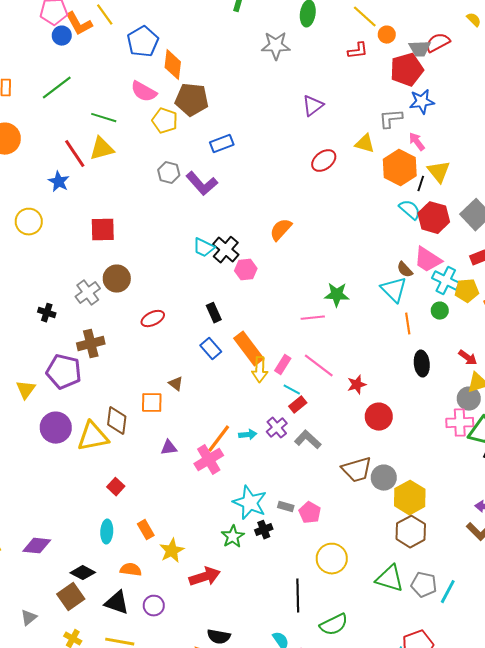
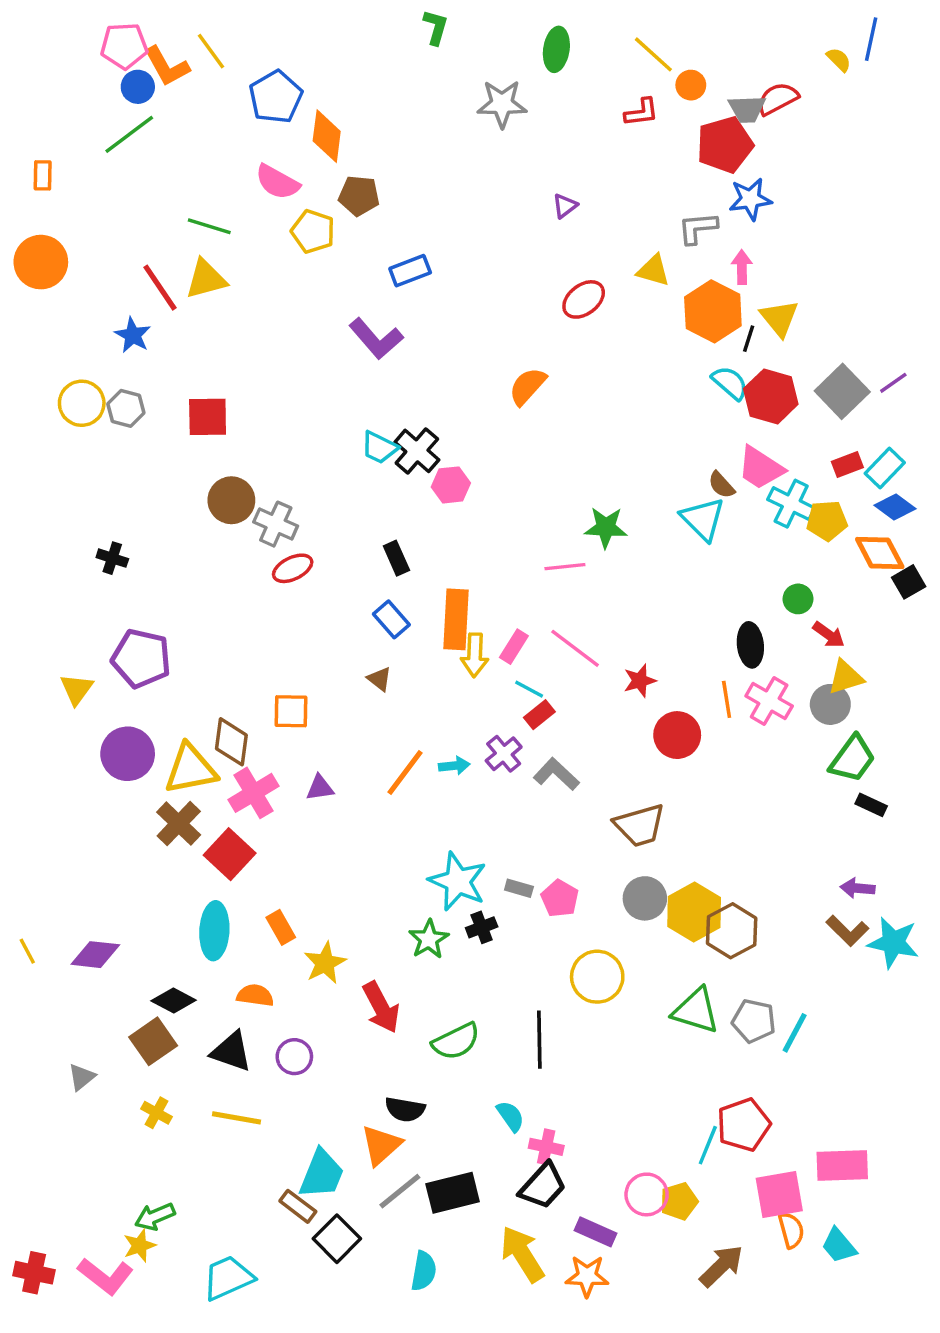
green line: (57, 88) -> (129, 134), moved
brown pentagon: (192, 100) -> (359, 196), size x0.7
purple triangle: (313, 106) -> (565, 206), size x0.7
pink arrow: (417, 142) -> (742, 267), turned 36
gray hexagon: (169, 173) -> (126, 408), moved
orange semicircle: (281, 230) -> (527, 386), moved
gray cross: (88, 293) -> (276, 524), moved, turned -30
green circle: (440, 311) -> (798, 599), moved
orange line: (408, 324) -> (727, 699), moved
brown cross: (91, 344) -> (179, 824), moved, turned -32
orange rectangle: (249, 349) -> (456, 619), turned 40
brown triangle: (176, 384) -> (379, 679), moved
pink cross: (460, 423) -> (769, 701), moved, turned 32
pink cross: (209, 460) -> (254, 793), moved
gray circle: (384, 478) -> (645, 898), moved
red square: (116, 487) -> (230, 854), size x1.6
yellow hexagon: (410, 498) -> (694, 912), moved
cyan ellipse: (107, 532) -> (214, 931), size x1.4
red arrow: (205, 577) -> (381, 1007), turned 80
green semicircle: (334, 625) -> (456, 1041), moved

